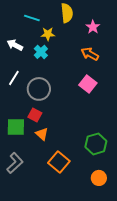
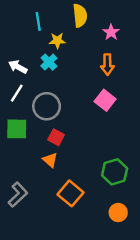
cyan line: (32, 18) -> (38, 21), turned 63
white arrow: (15, 45) -> (18, 67), moved
orange arrow: (90, 54) -> (107, 64), turned -120
red square: (35, 115) -> (56, 137), moved
green square: (16, 127) -> (17, 129), moved

